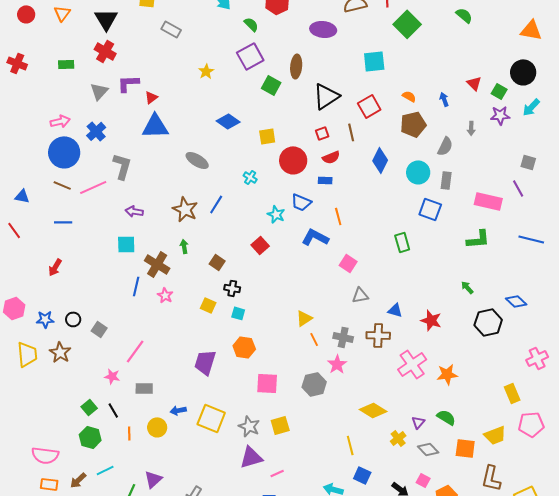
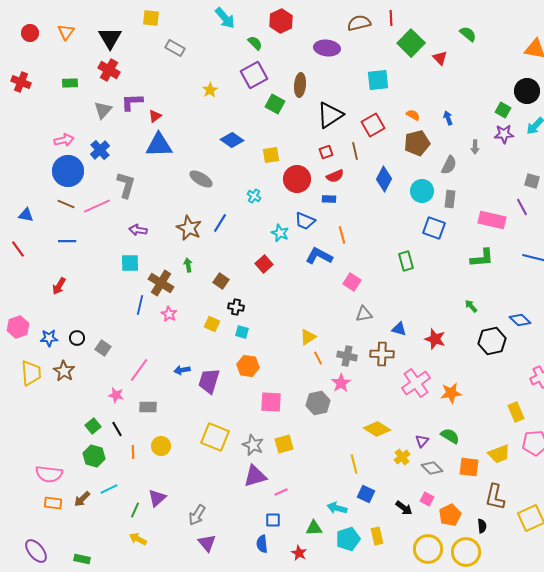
red triangle: (474, 83) -> (440, 58), moved
blue arrow: (178, 410) -> (182, 370), moved

